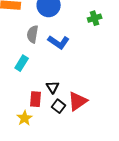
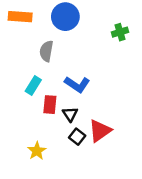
blue L-shape: (59, 42) -> (77, 84), moved
red rectangle: (36, 99) -> (50, 105), moved

